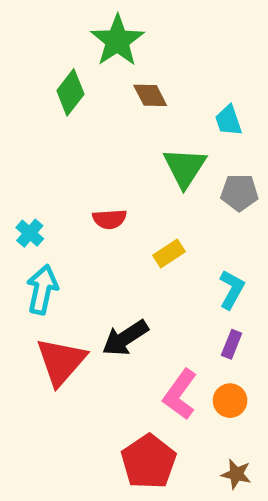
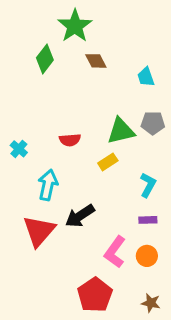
green triangle: (185, 167) -> (121, 131), moved, turned 44
cyan arrow: (42, 289) -> (48, 185), moved
purple rectangle: (232, 344) -> (148, 220), turned 66

